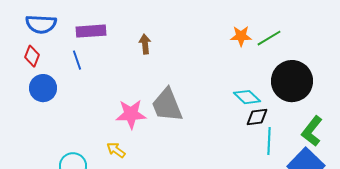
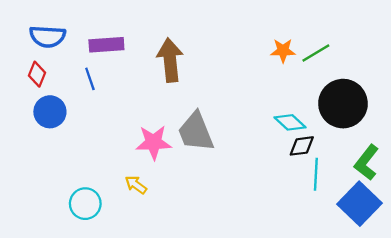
brown arrow: (145, 44) -> (170, 60), size x1.8

